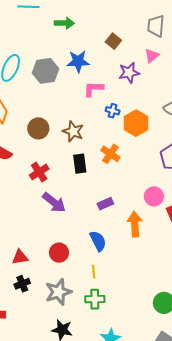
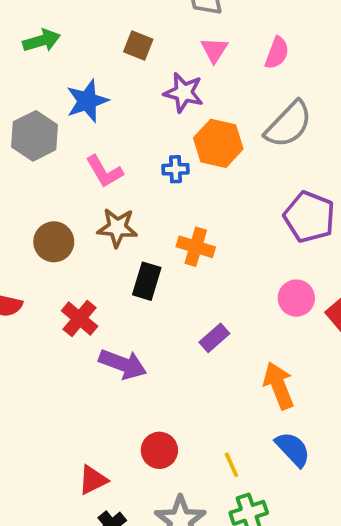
purple star: (129, 73) -> (184, 93), turned -30
pink L-shape: (93, 89) -> (104, 171), moved, turned -105
orange hexagon: (136, 123) -> (218, 143), moved
black rectangle: (80, 164) -> (147, 281), turned 42
orange arrow: (135, 224) -> (279, 386), moved
blue semicircle: (98, 241) -> (293, 449), moved

